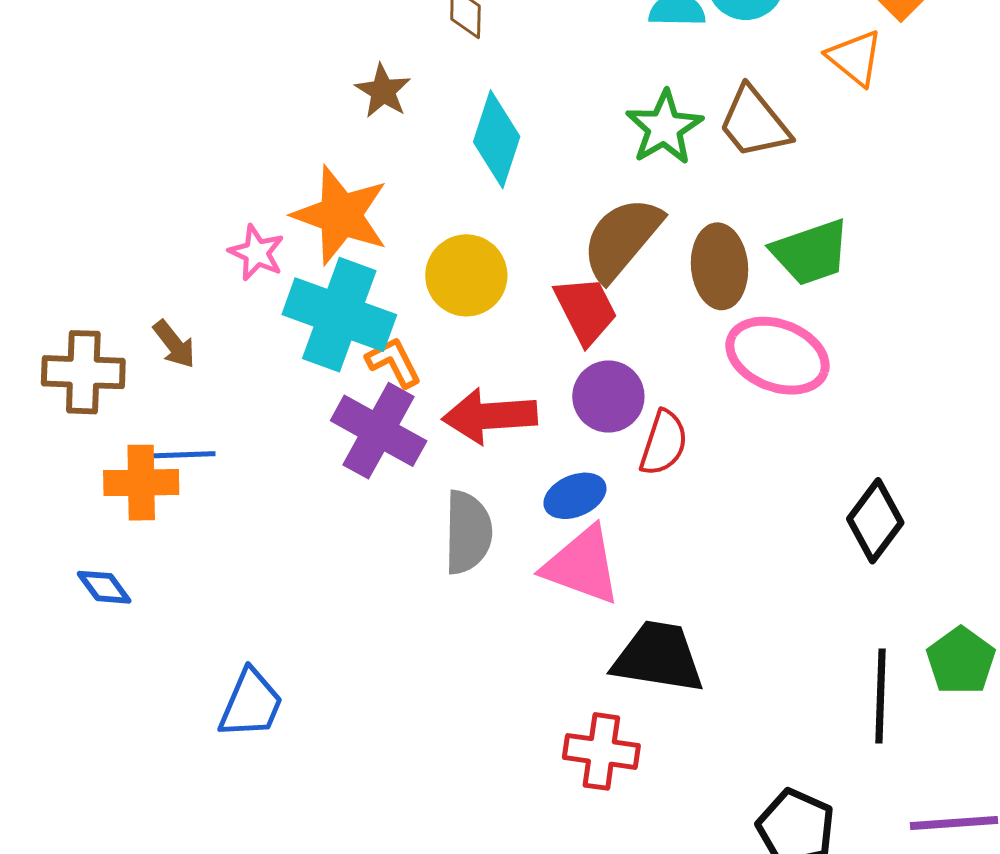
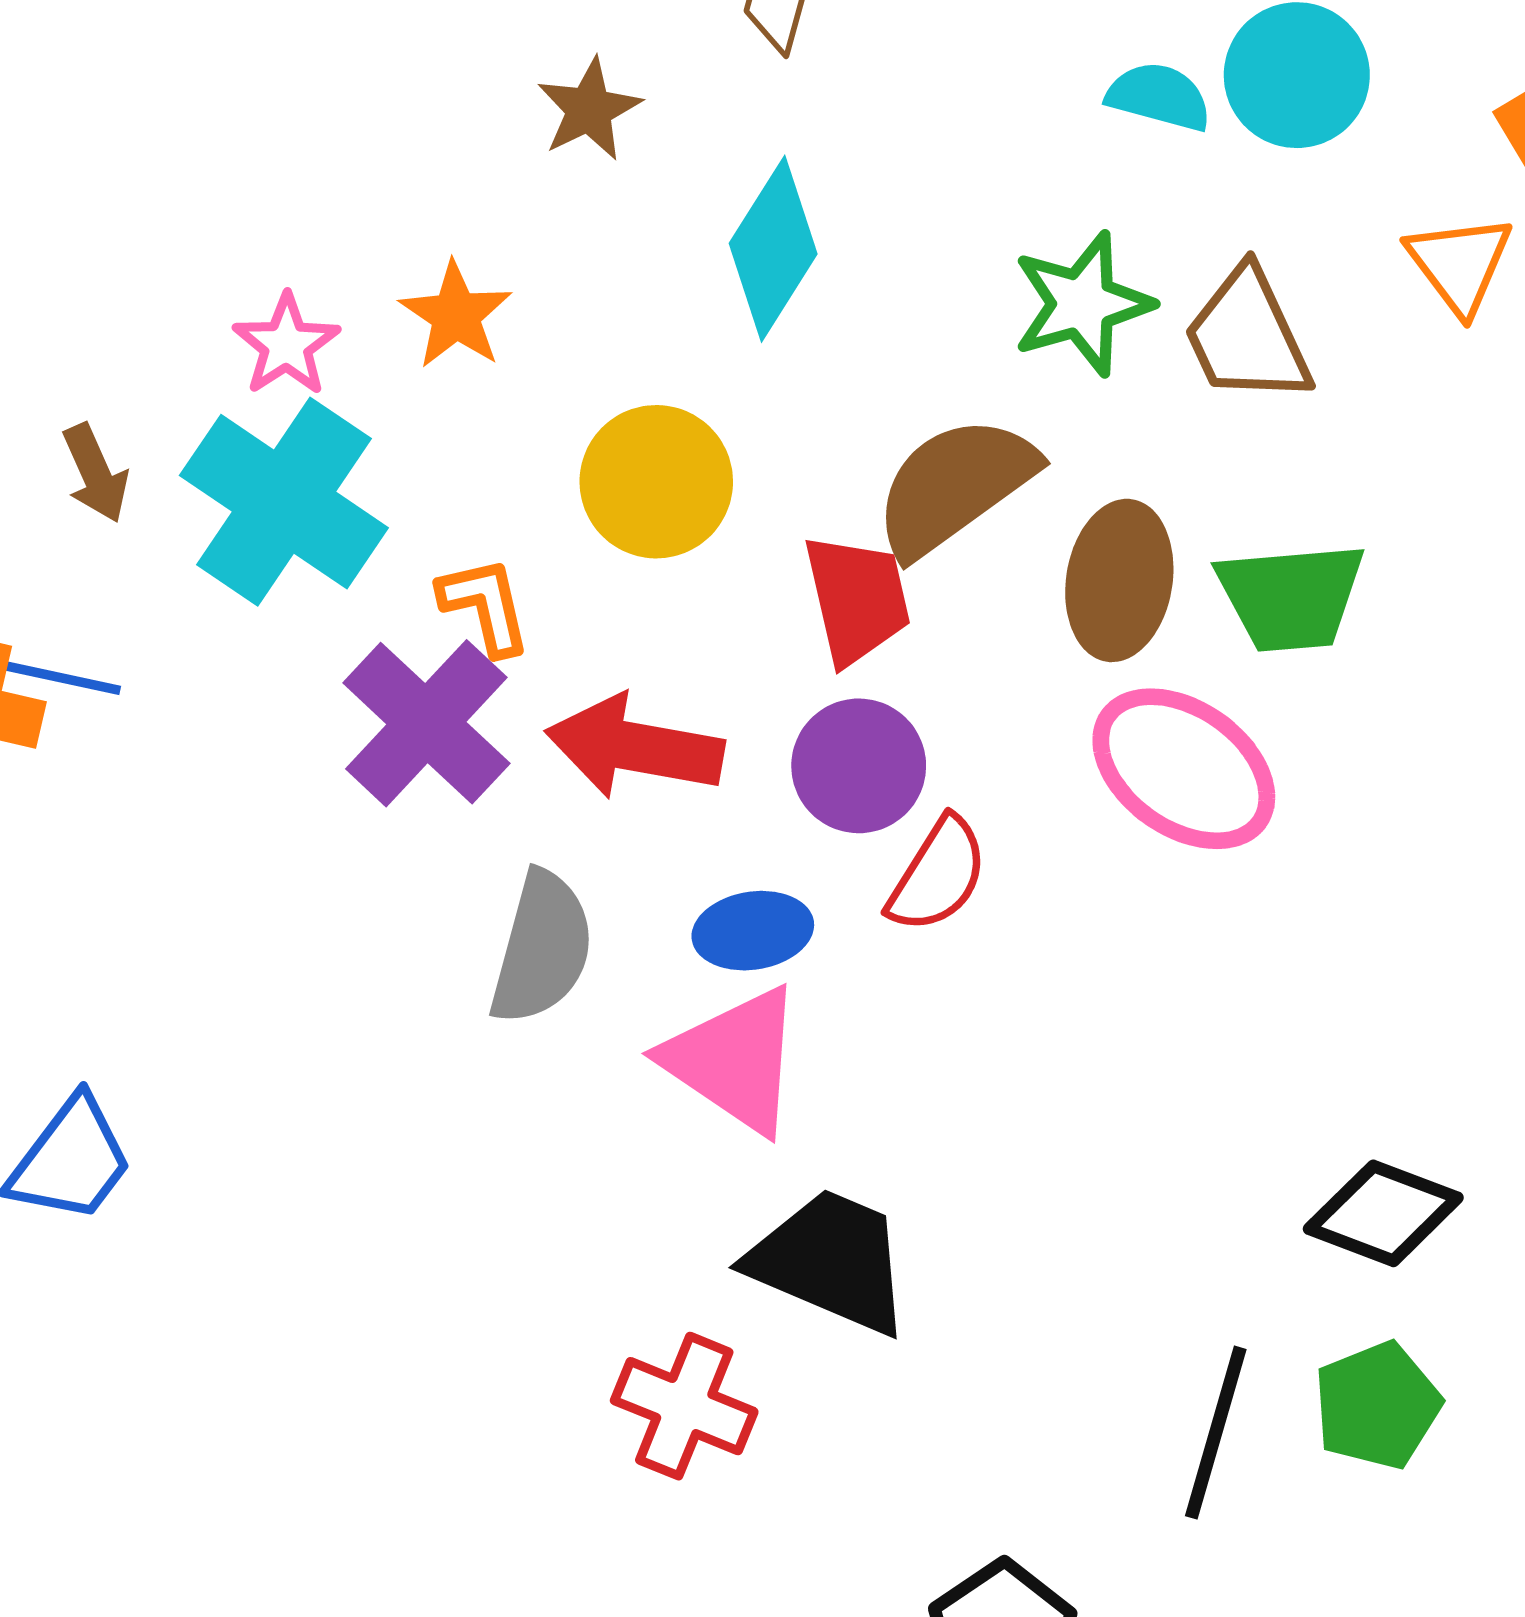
orange star: (341, 215) -> (456, 315), size x0.6
cyan cross: (339, 315) -> (284, 502), moved
black diamond: (875, 521) -> (1383, 1213), moved, turned 60

